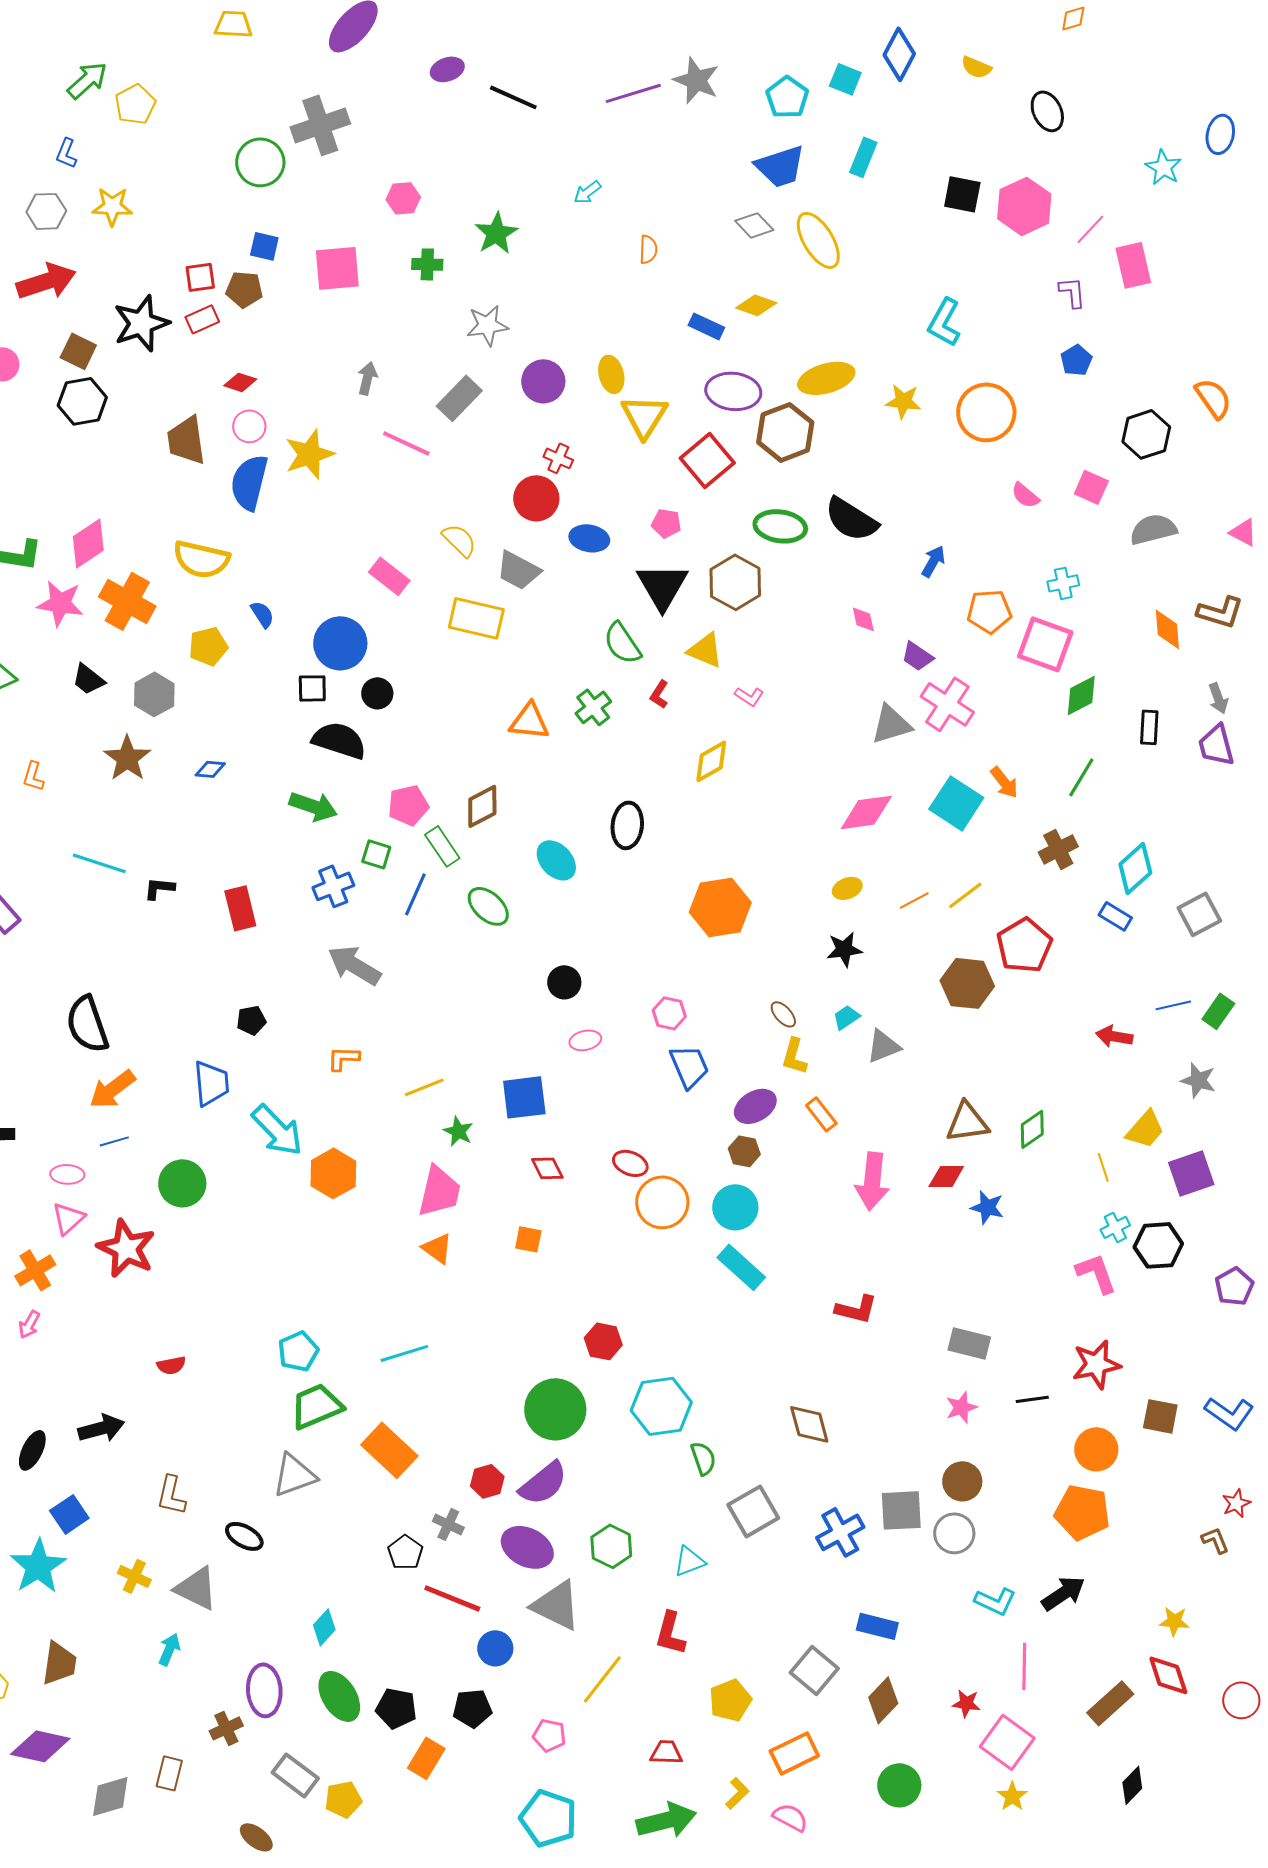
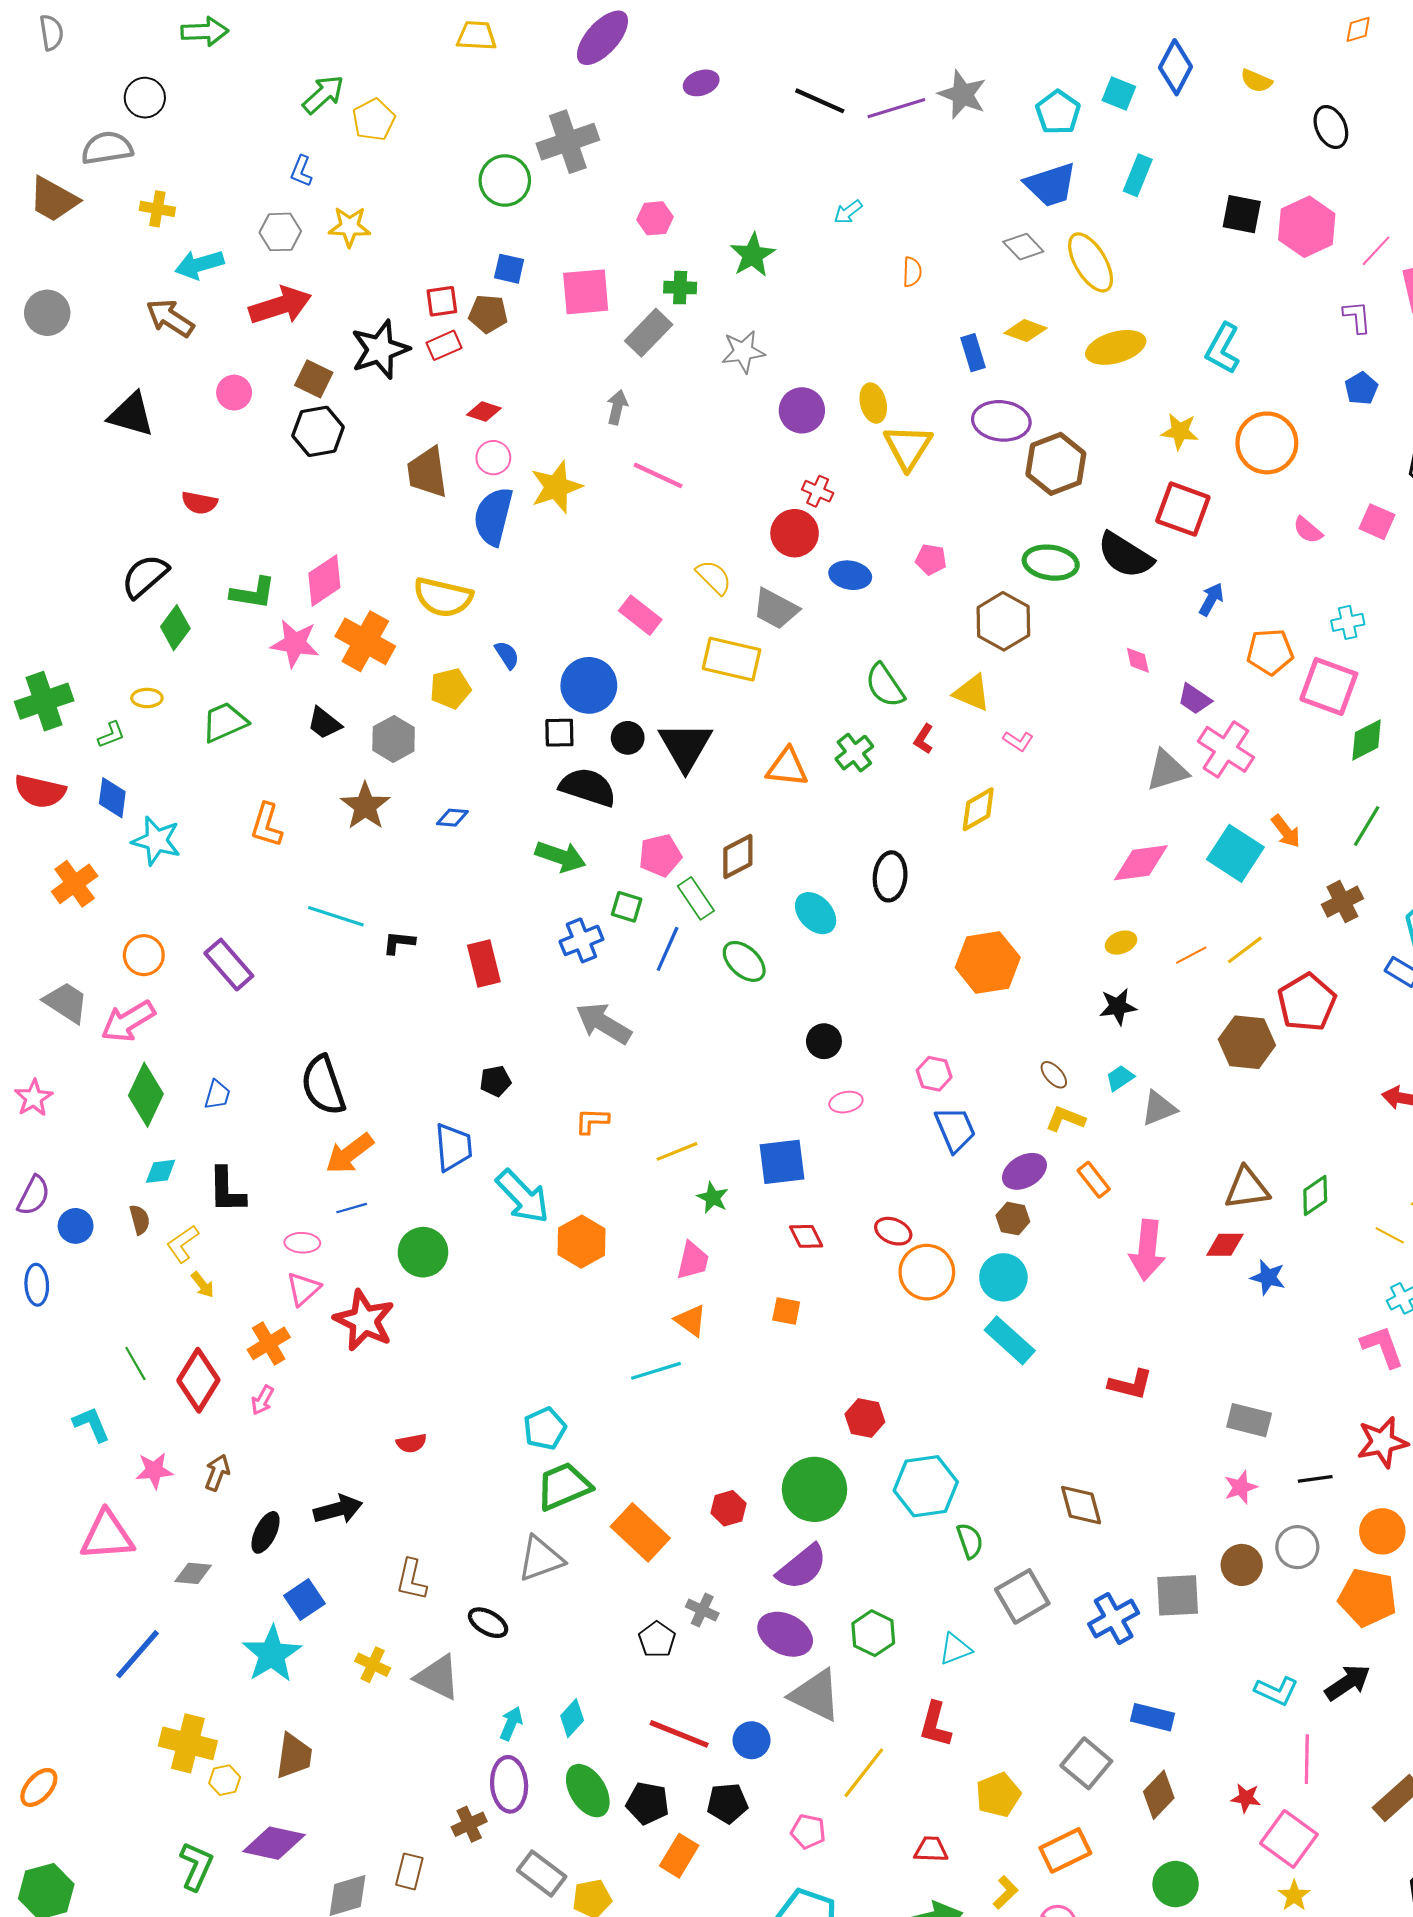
black line: (513, 97) -> (820, 101), moved
blue rectangle: (706, 326) -> (973, 353), turned 48
yellow ellipse: (826, 378) -> (1116, 347), moved
gray rectangle: (459, 398) -> (649, 333), moved
red square: (707, 460) -> (1183, 509), moved, turned -30
black triangle: (662, 586) -> (685, 746), moved
orange L-shape: (33, 776) -> (267, 825), size x1.4
yellow L-shape: (794, 1056) -> (1065, 1119), turned 96
yellow line: (1103, 1167) -> (1390, 1235), turned -44
pink trapezoid: (439, 1191) -> (693, 1261), size x0.7
cyan line: (404, 1353) -> (656, 1371), moved
red hexagon: (487, 1481) -> (728, 1508), moved
gray circle: (954, 1533) -> (1297, 1547), moved
red line: (452, 1598) -> (679, 1734), moved
cyan arrow: (169, 1649) -> (511, 1723), moved

